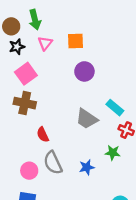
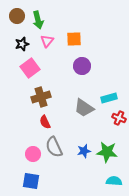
brown circle: (11, 26) -> (17, 16), moved
brown cross: (25, 103) -> (41, 97), moved, turned -30
cyan rectangle: (115, 108) -> (109, 98), turned -56
green star: (113, 153) -> (107, 152), moved, size x1.5

